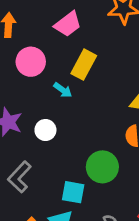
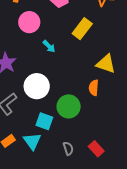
yellow rectangle: (84, 65) -> (82, 29), moved
white circle: (45, 130) -> (37, 86), moved, size x1.6

